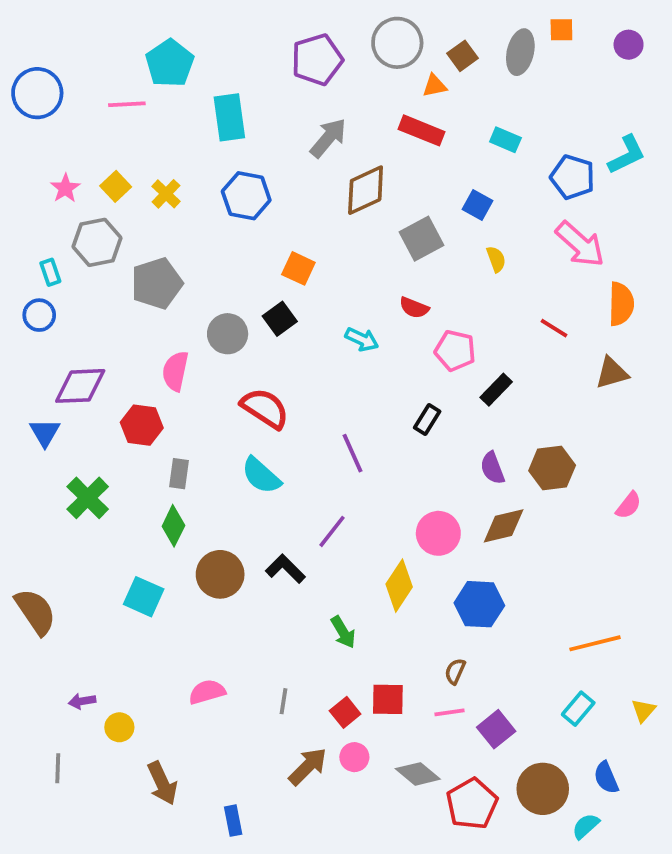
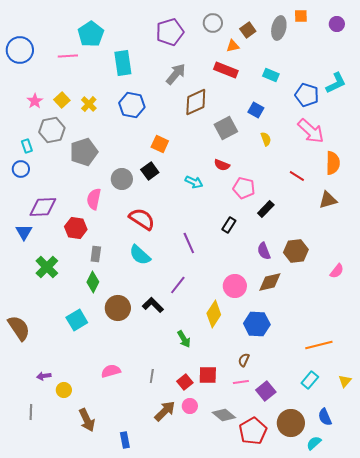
gray circle: (397, 43) -> (213, 23), size x0.7
cyan square: (144, 597) -> (77, 320), turned 35

